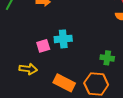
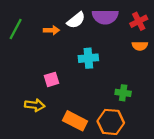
cyan cross: (63, 39) -> (88, 58), moved

